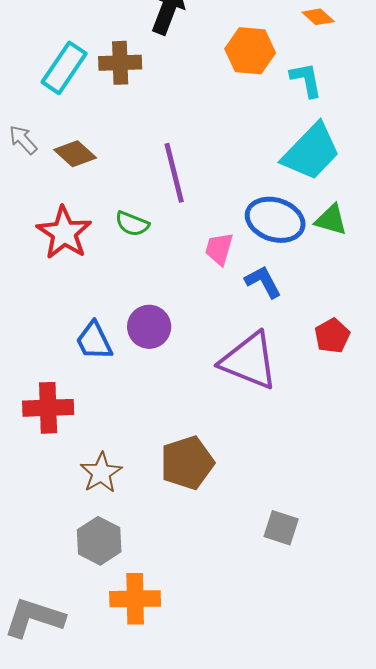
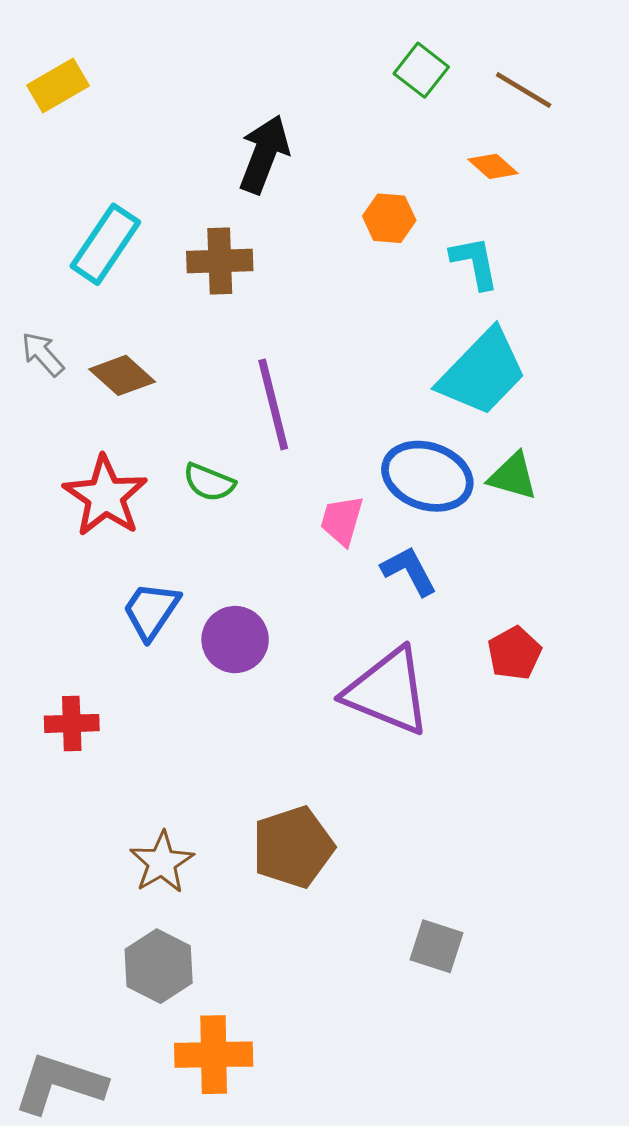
orange hexagon: (250, 51) -> (389, 218), size x0.7
brown cross: (120, 63) -> (220, 261), moved
blue trapezoid: (94, 341) -> (151, 611), moved, turned 60
red cross: (48, 408) -> (72, 723), moved, size x0.7

